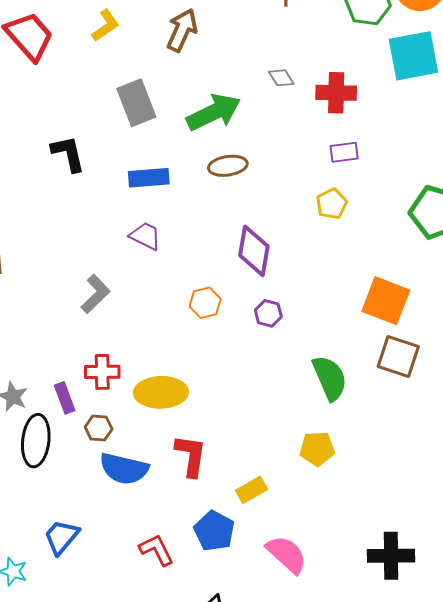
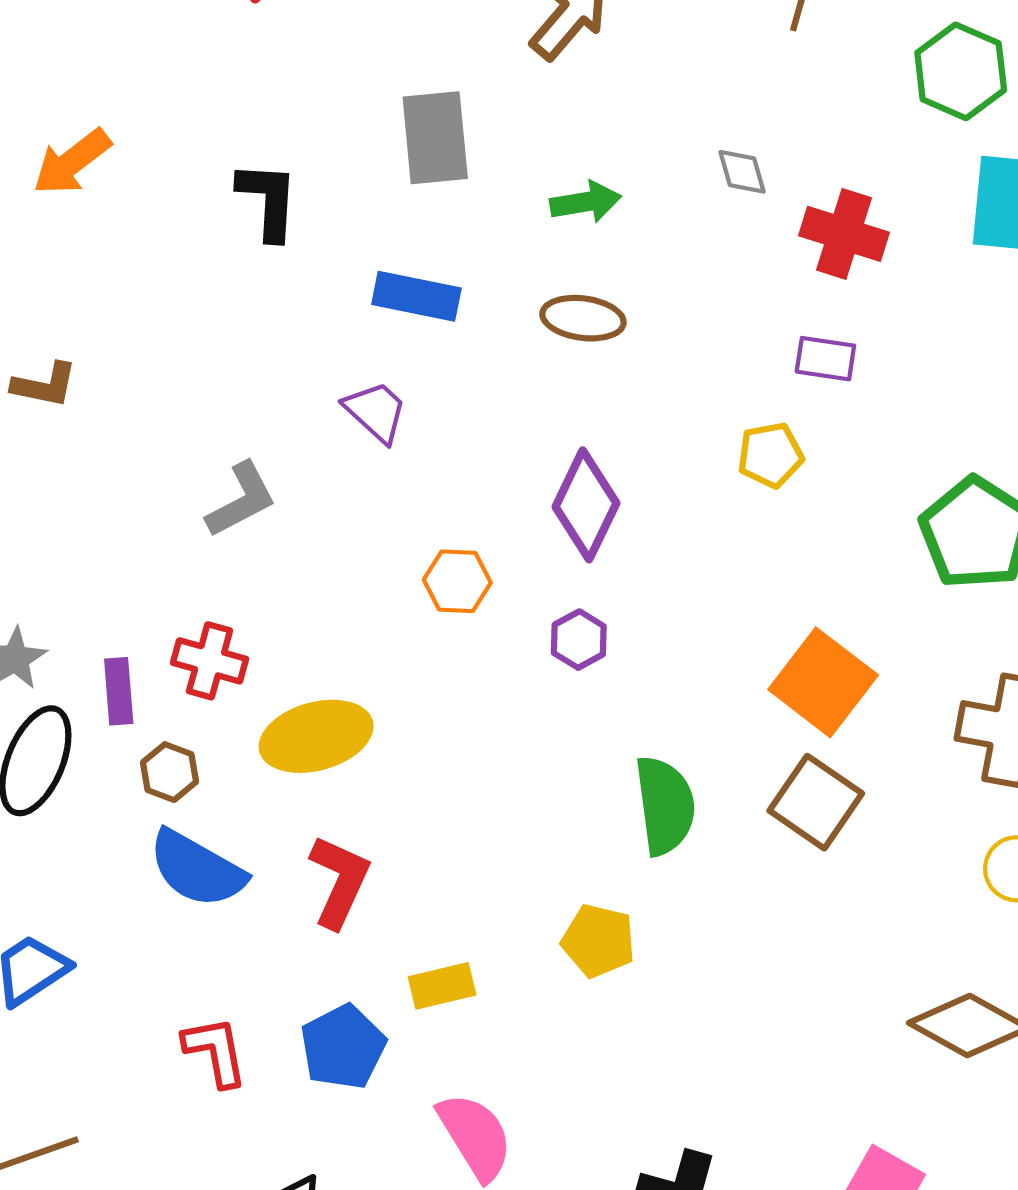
green arrow: (214, 112) -> (586, 202), size x0.6
yellow ellipse: (161, 392) -> (316, 736), turned -30

